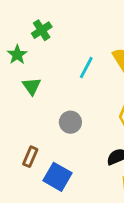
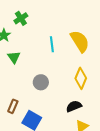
cyan line: (86, 68) -> (52, 44), turned -35

